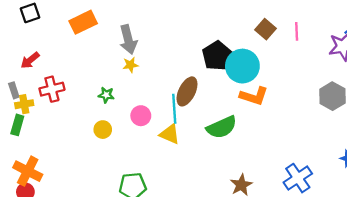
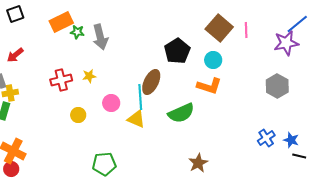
brown square: (265, 29) -> (219, 28), size x1.5
yellow star: (130, 65) -> (89, 76), moved
cyan circle: (242, 66) -> (213, 60), moved, size x0.6
red cross: (52, 89) -> (61, 80), moved
green star: (106, 95) -> (77, 32), moved
blue cross: (298, 178) -> (266, 138), moved, size x0.7

